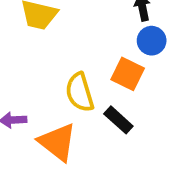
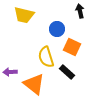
blue circle: (152, 41) -> (57, 29), moved

